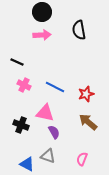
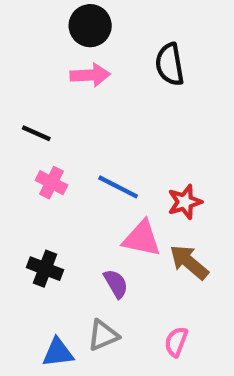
pink triangle: (45, 113) -> (142, 239), moved
gray triangle: (48, 156) -> (103, 335), turned -42
blue triangle: (27, 164) -> (58, 352), turned -35

